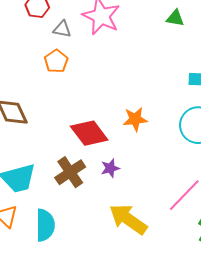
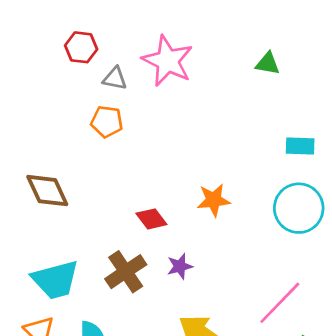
orange pentagon: (56, 61) -> (107, 122), turned -30
red diamond: (89, 133) -> (151, 219), size x0.6

